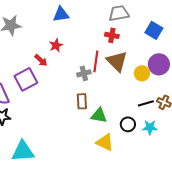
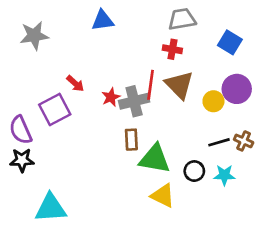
red star: (56, 45) -> (111, 97), moved
gray cross: (84, 73) -> (134, 101), size x1.5
green triangle: (99, 115) -> (155, 159), size x1.4

